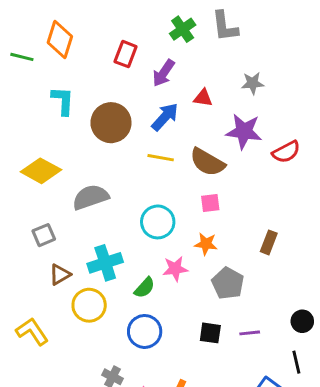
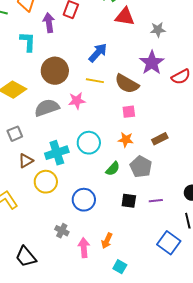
purple arrow: (164, 73) -> (49, 23), moved, turned 138
red triangle: (203, 98) -> (125, 17), moved, size x1.5
brown circle: (111, 123) -> (55, 71), moved
purple star: (244, 131) -> (152, 63), turned 30
cyan circle: (158, 222) -> (89, 143), moved
brown rectangle: (269, 242) -> (160, 139), moved, turned 42
pink star: (175, 269) -> (77, 101), moved
green semicircle: (145, 288) -> (113, 169), moved

